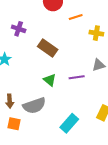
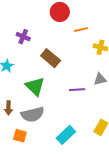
green triangle: (50, 80) -> (35, 86), moved, size x1.5
orange square: (14, 124) -> (20, 136), moved

